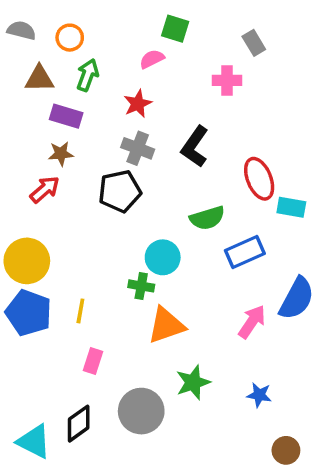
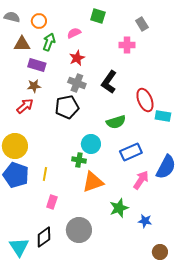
pink semicircle: (152, 59) -> (74, 33), moved
blue rectangle: (245, 252) -> (131, 152), moved
green star: (193, 382) -> (119, 208), moved
cyan triangle: (34, 441) -> (19, 247), turned 30

